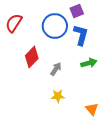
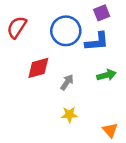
purple square: (77, 11) -> (102, 13), moved
blue L-shape: (81, 35) -> (97, 42), turned 70
red diamond: (32, 57) -> (38, 68), turned 30

